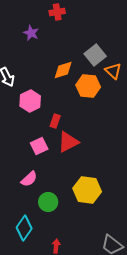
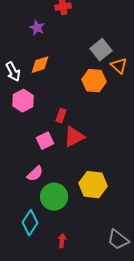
orange diamond: (63, 70) -> (40, 65), moved
pink hexagon: (30, 101) -> (23, 101), moved
green circle: (48, 202) -> (54, 197), size x1.4

